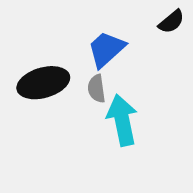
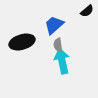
gray semicircle: (96, 89) -> (58, 45), moved

